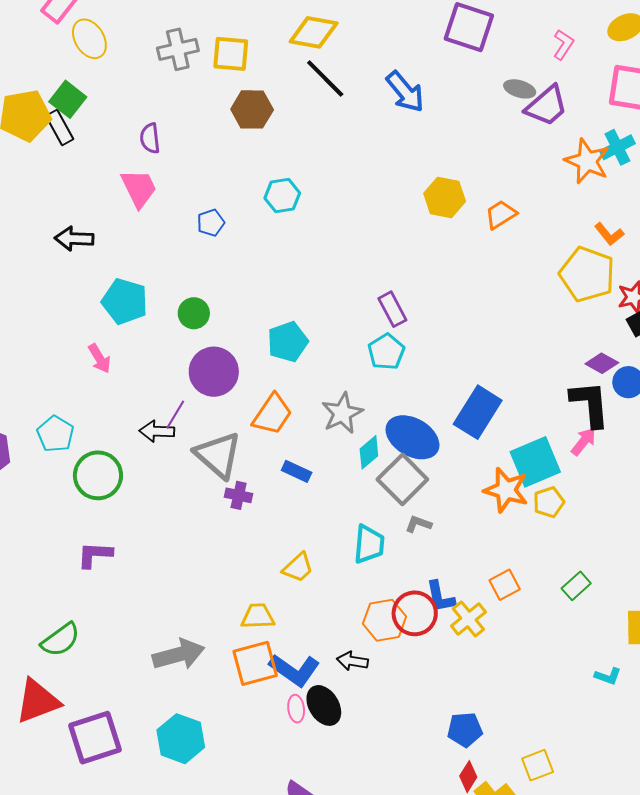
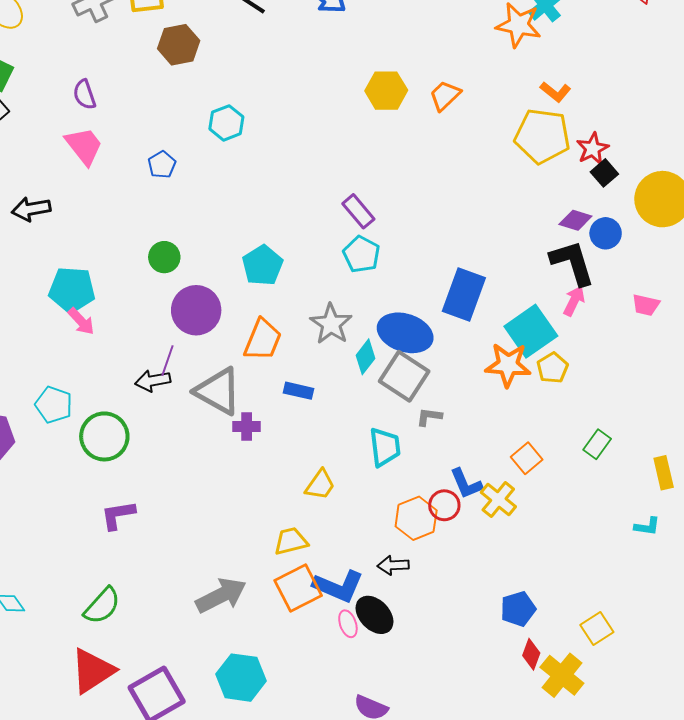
cyan pentagon: (125, 301) -> (72, 290), moved
red circle: (415, 613) -> (444, 505), size x0.7

